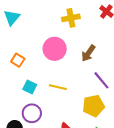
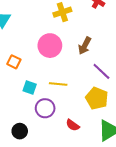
yellow pentagon: (94, 106) -> (97, 98), turned -30
purple circle: (32, 113) -> (45, 108), moved

